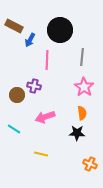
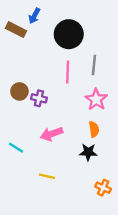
blue arrow: (30, 40) -> (34, 16), moved
pink line: (47, 60) -> (68, 72), moved
brown circle: (17, 95) -> (19, 91), moved

